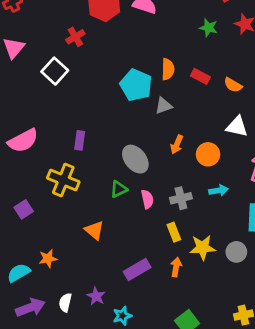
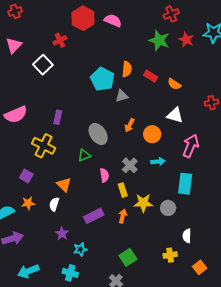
green star: (209, 28) -> (159, 40), size x1.5
gray cross: (181, 198) -> (130, 165), turned -35
pink semicircle: (147, 199) -> (104, 175), moved
purple square: (24, 209) -> (26, 176), moved, turned -32
white semicircle: (65, 302) -> (54, 204), moved

